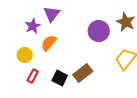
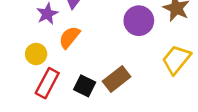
red rectangle: (33, 76) -> (47, 83), size x1.5

